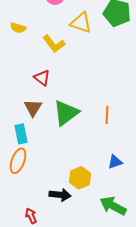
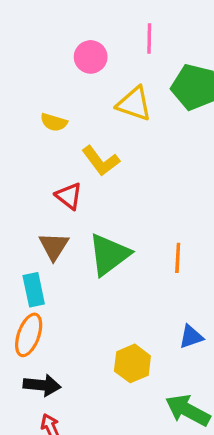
yellow semicircle: (18, 28) -> (54, 122), moved
yellow L-shape: (54, 44) -> (101, 161), moved
black arrow: (60, 195) -> (42, 385), moved

